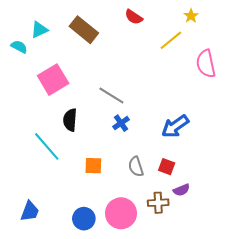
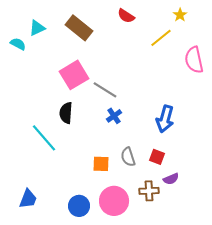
pink square: (53, 80) -> (74, 75), moved
blue arrow: (175, 126) -> (165, 119), turned -40
orange square: (93, 166) -> (101, 164), moved

